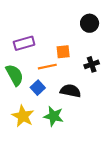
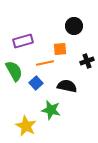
black circle: (90, 23) -> (74, 26), moved
yellow star: (23, 116) -> (26, 126), moved

